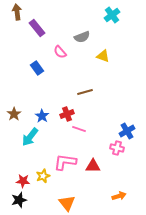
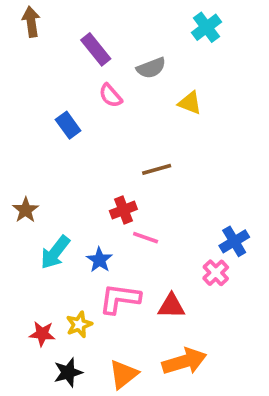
purple rectangle: (37, 28) -> (96, 49), moved
blue star: (42, 116) -> (99, 260), moved
pink cross: (117, 148) -> (216, 273), turned 32
orange arrow: (119, 196) -> (184, 361), moved, size x1.6
black star: (19, 200) -> (68, 372), moved
orange triangle: (67, 203) -> (123, 374), turned 30

